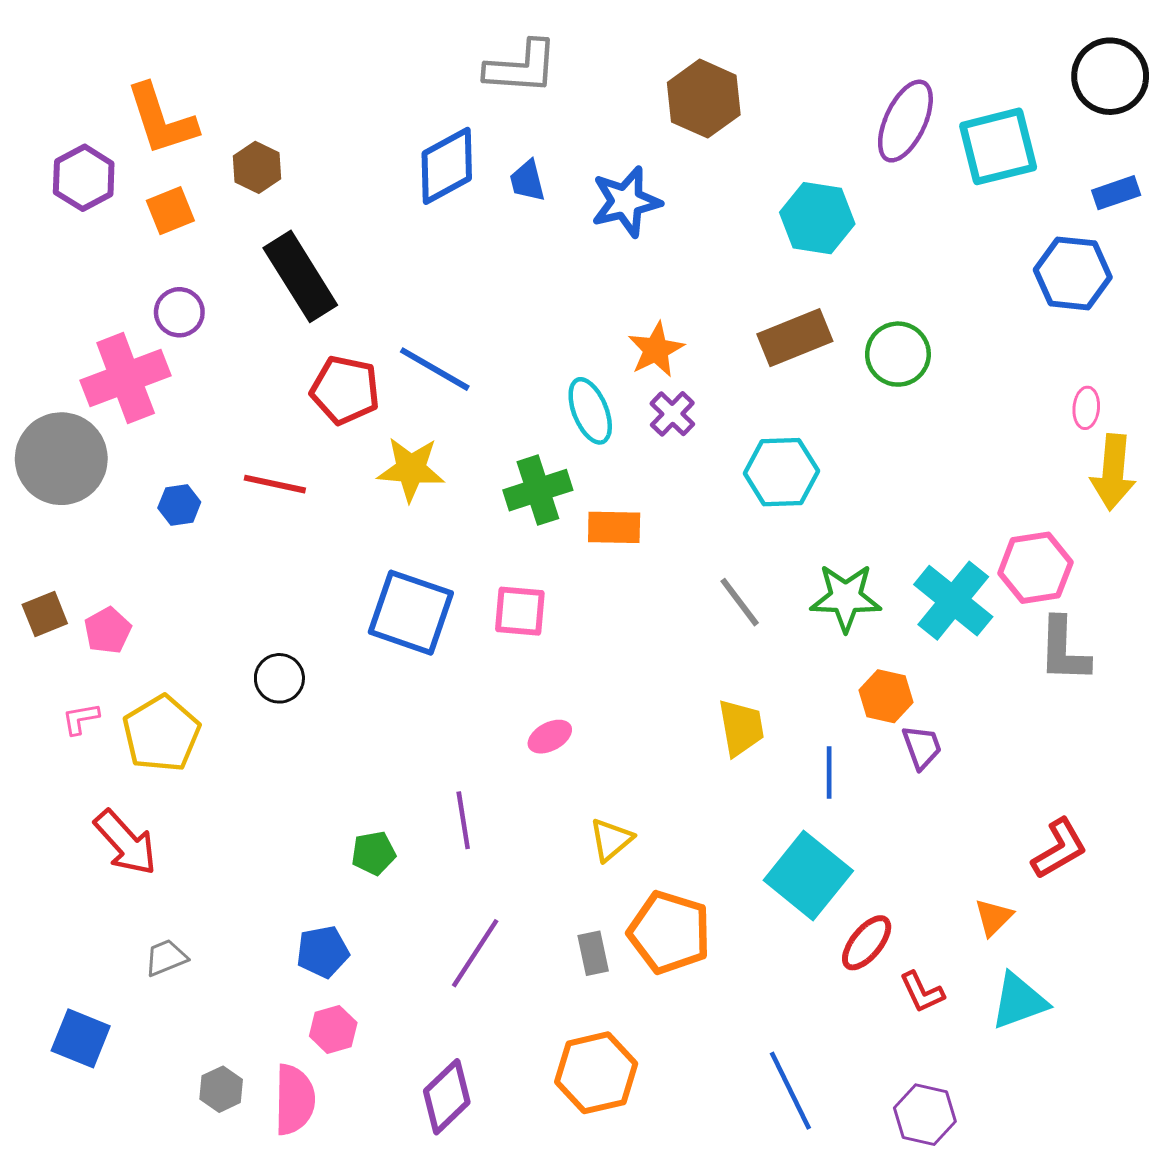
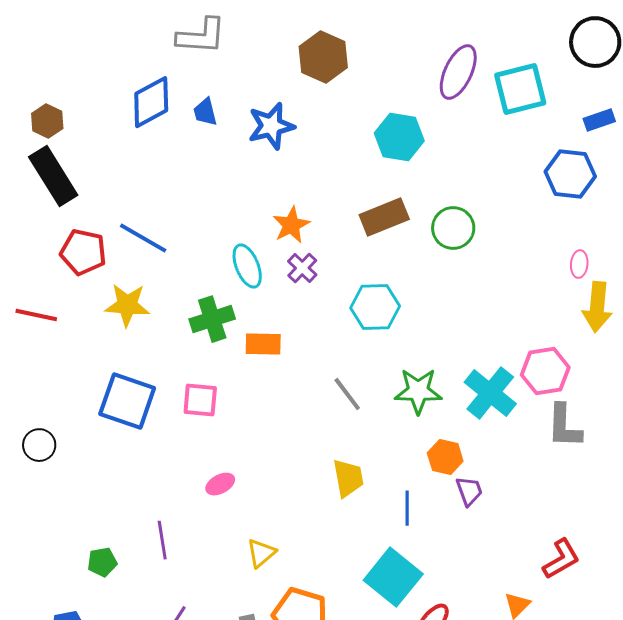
brown hexagon: (257, 167) -> (47, 121), moved

